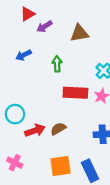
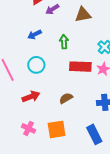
cyan circle: (15, 114) -> (36, 65), moved
red arrow: (35, 130) -> (31, 97), moved
orange square: (61, 166) -> (57, 129), moved

